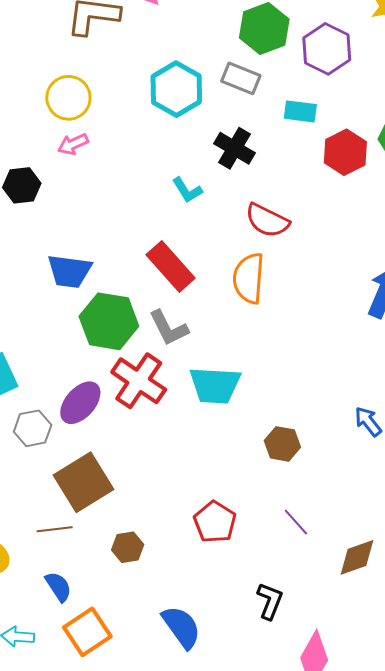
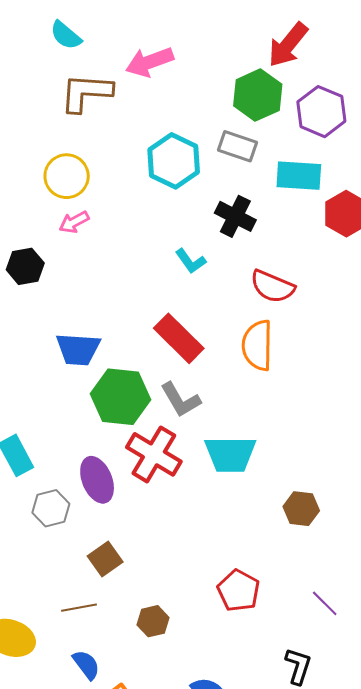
cyan rectangle: (300, 111) -> (299, 176), size x1.4
purple ellipse: (80, 403) -> (97, 480), turned -60
brown square: (84, 482) -> (105, 559), size x0.6
purple line: (296, 522) -> (325, 603), moved

